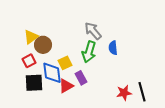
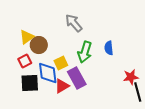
gray arrow: (93, 31) -> (74, 23), moved
purple rectangle: (81, 78) -> (77, 78), size x1.5
red star: (124, 93) -> (131, 77), moved

